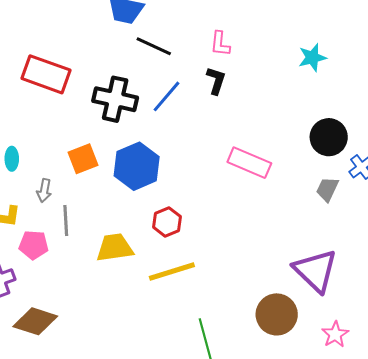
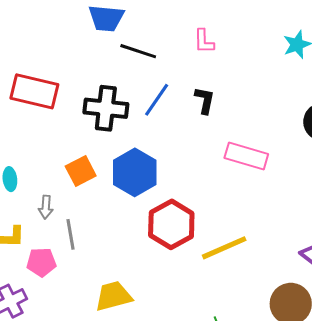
black L-shape: (216, 81) -> (205, 100), moved
red hexagon: (167, 222) -> (171, 224), size x1.6
yellow trapezoid: (115, 248) -> (113, 296), moved
yellow line: (172, 272) -> (224, 248), moved

